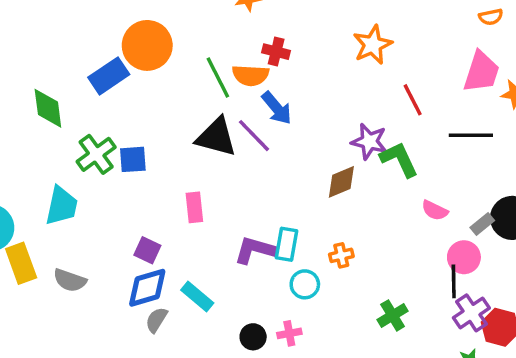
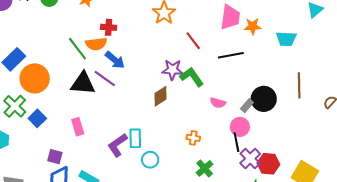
orange circle: (147, 45) -> (35, 78), moved
blue square: (133, 159) -> (37, 118), moved, turned -30
purple L-shape: (255, 250) -> (117, 145), turned -40
orange cross: (341, 255) -> (193, 138), moved, turned 32

